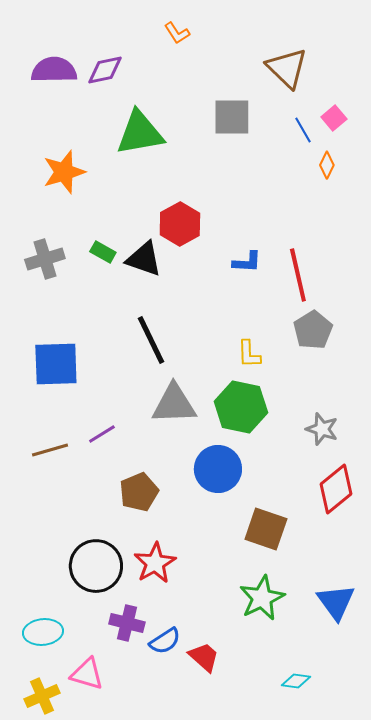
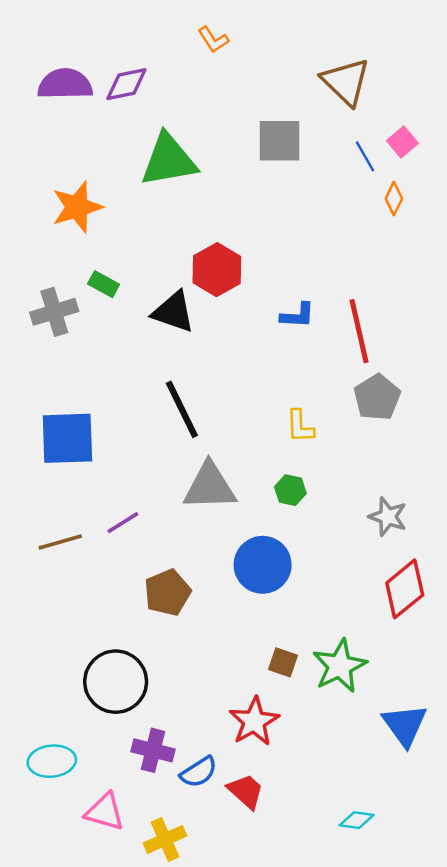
green rectangle: (103, 252) -> (104, 284), moved
green hexagon: (241, 407) -> (290, 490), size x0.5
brown square: (266, 529) -> (283, 662), moved, size x0.6
red star: (155, 563) -> (254, 721), moved
green star: (262, 598) -> (340, 666), moved
yellow cross: (42, 696) -> (165, 839), moved

